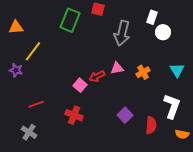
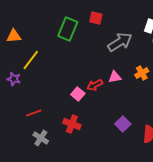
gray arrow: (122, 33) -> (120, 42), turned -135
orange cross: (143, 72) -> (142, 73), moved
gray cross: (29, 132) -> (41, 138), moved

